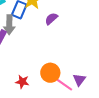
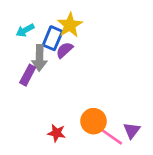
purple semicircle: (51, 19) -> (65, 50), moved

